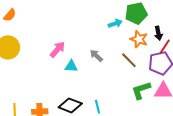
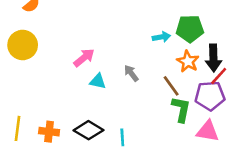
black arrow: (158, 33) -> (213, 58), size x1.5
green L-shape: (141, 90) -> (181, 109), moved, turned 110

